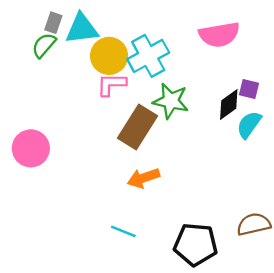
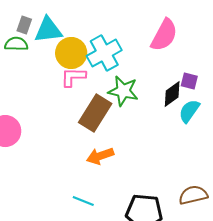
pink semicircle: (219, 35) -> (164, 35), turned -52
green semicircle: (44, 45) -> (16, 44), turned 50

